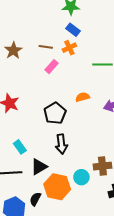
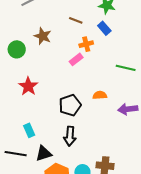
brown line: (46, 47) -> (76, 20), moved
orange cross: (69, 48) -> (86, 44), moved
brown star: (13, 50) -> (43, 36), turned -30

